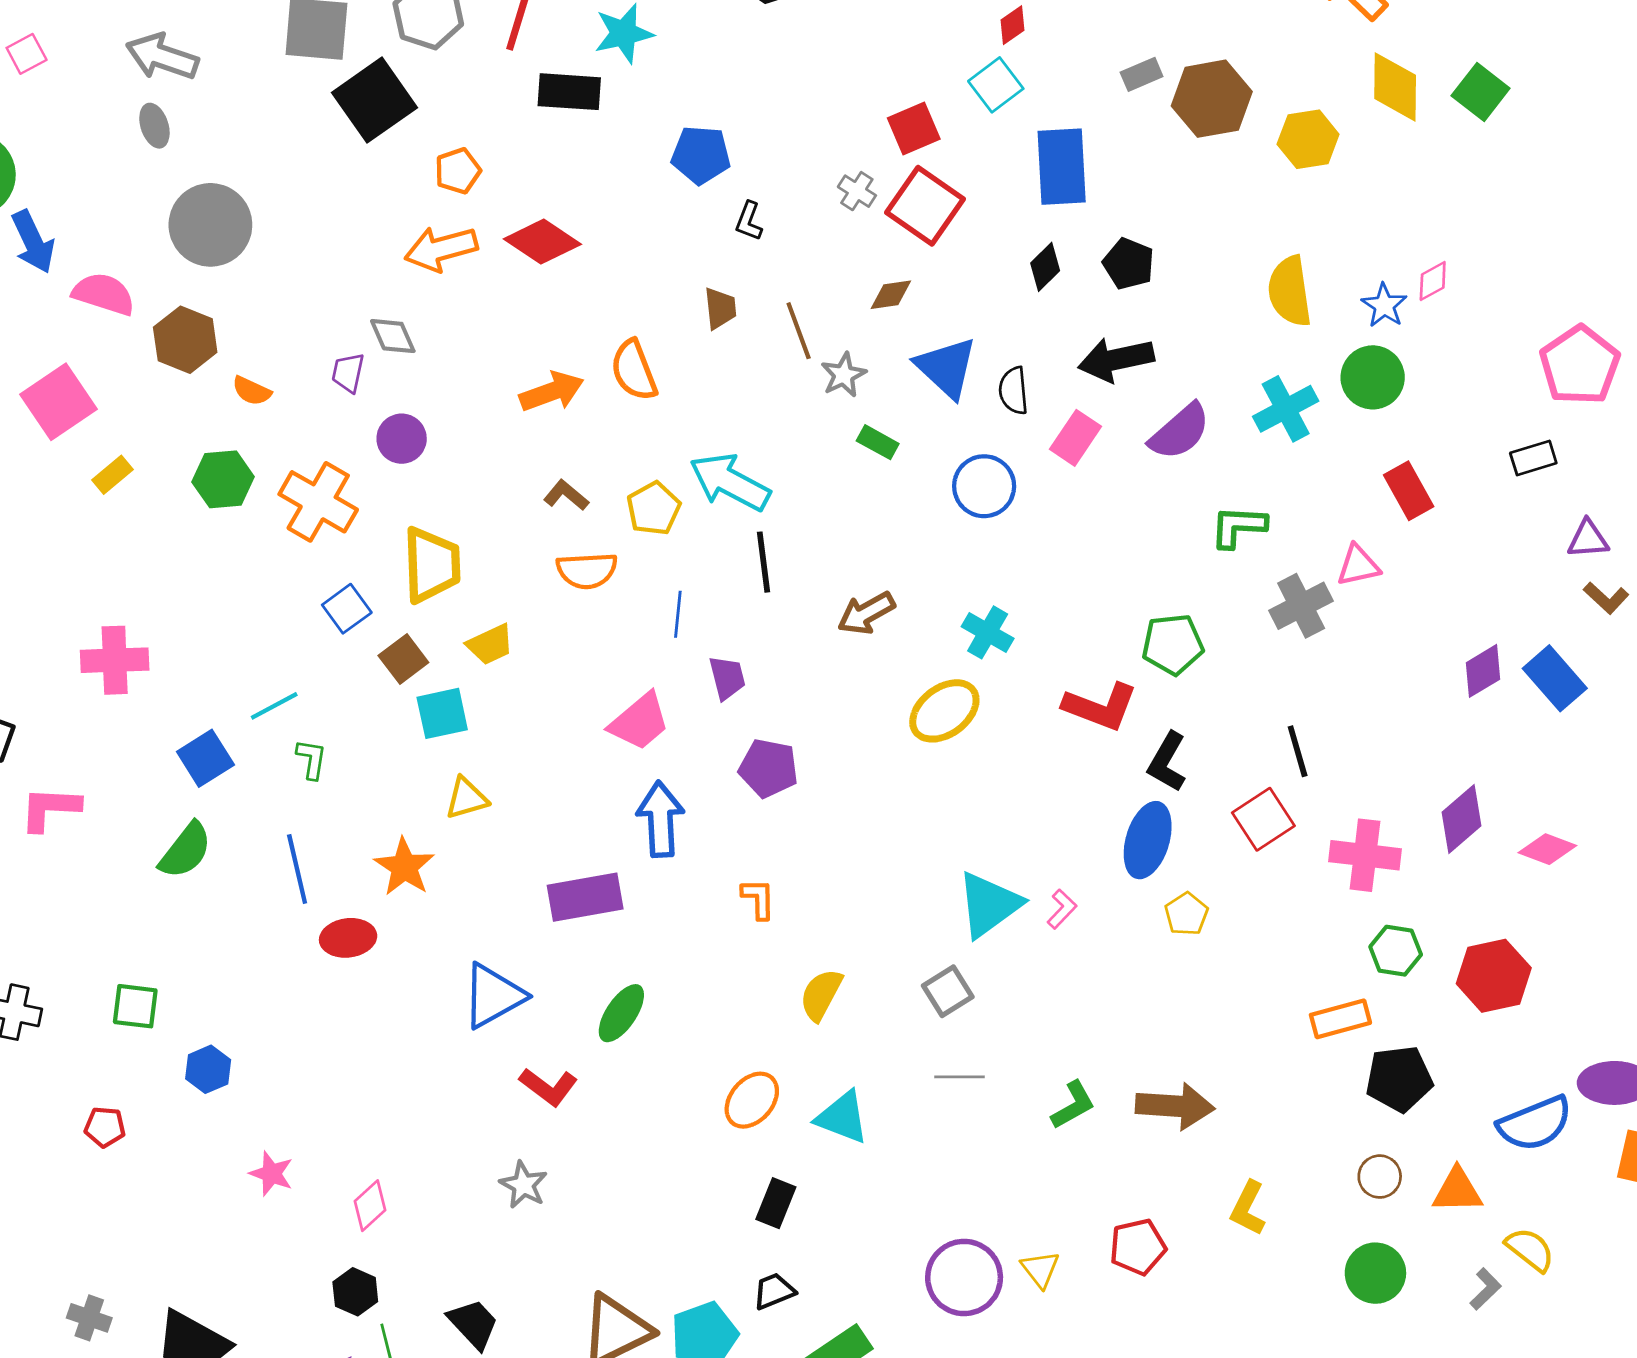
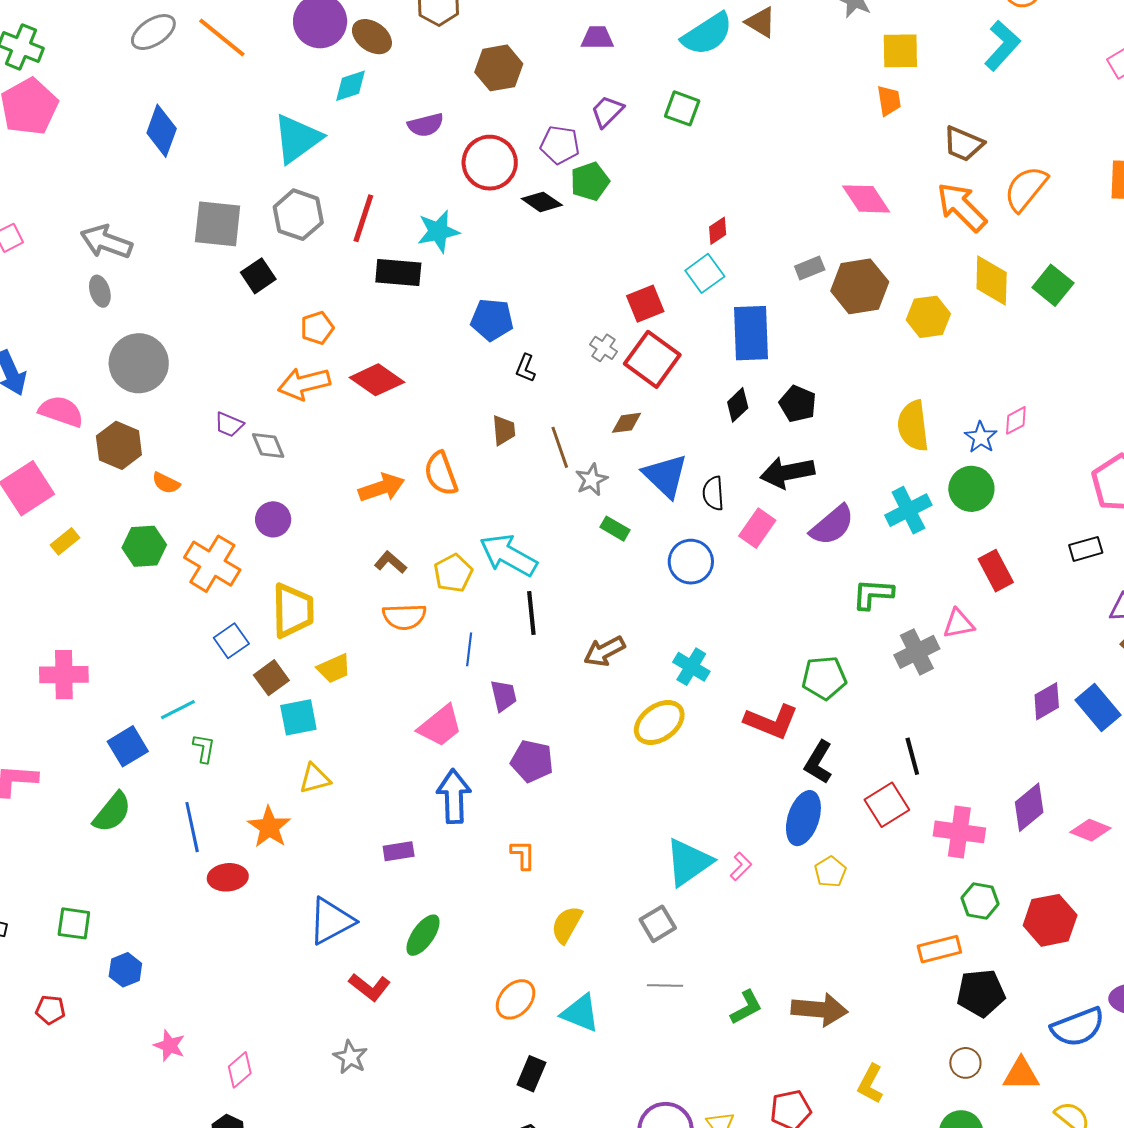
black square: (375, 100) -> (258, 276), size x0.6
purple trapezoid: (348, 373) -> (229, 425), moved, turned -80
purple rectangle: (585, 897) -> (399, 851), size x0.6

